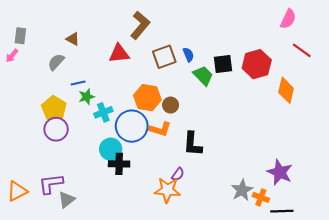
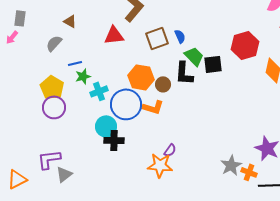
black square: (223, 64) -> (213, 64), moved
black L-shape: (193, 144) -> (184, 73), moved
orange triangle: (17, 191) -> (17, 179), moved

